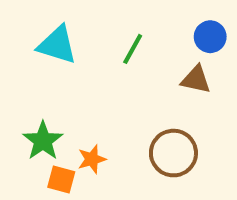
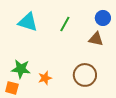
green star: (43, 141) -> (21, 69), turned -30
orange square: (61, 180) -> (12, 88), moved

